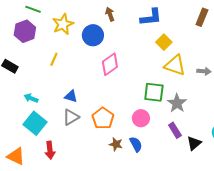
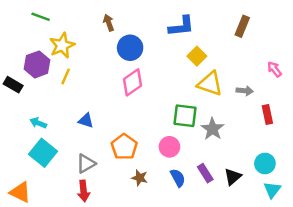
brown arrow: (110, 14) -> (109, 23), moved
yellow star: (63, 24) -> (62, 45), moved
purple hexagon: (25, 31) -> (37, 64), moved
blue circle: (93, 35) -> (130, 48), moved
gray triangle: (71, 117) -> (86, 164), moved
purple rectangle: (175, 130) -> (205, 173), moved
blue semicircle: (136, 144) -> (178, 178), moved
red arrow: (50, 150) -> (84, 191), moved

